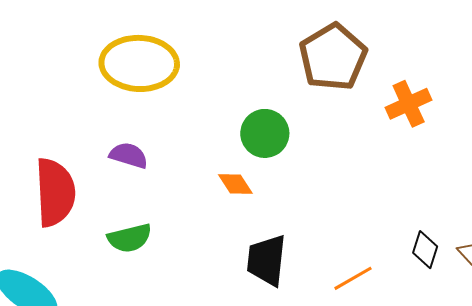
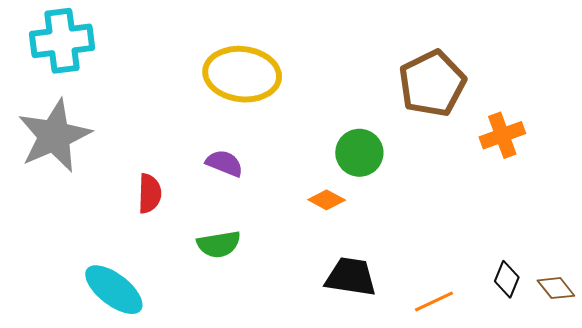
orange diamond: (235, 184) -> (327, 200), turned -33
red semicircle: (55, 192) -> (150, 193), size x0.6
black trapezoid: (266, 260) -> (351, 277), turned 88

